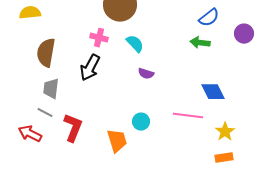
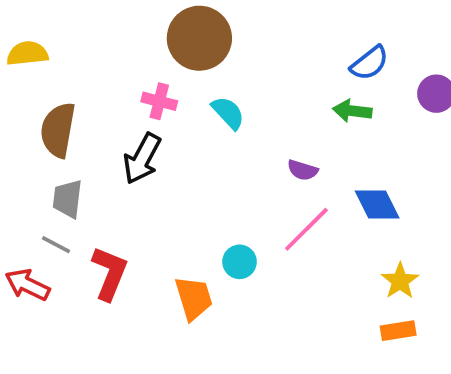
purple semicircle: (146, 74) -> (303, 170), moved
pink line: (188, 116) -> (306, 229), moved, turned -52

